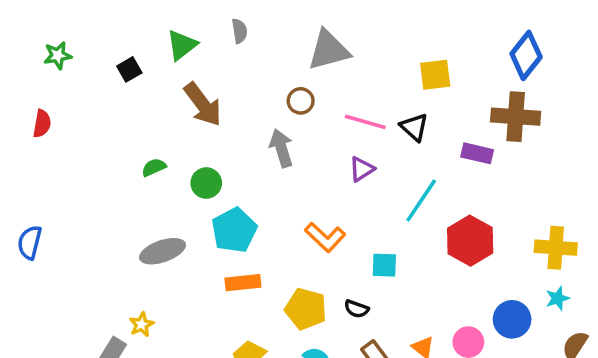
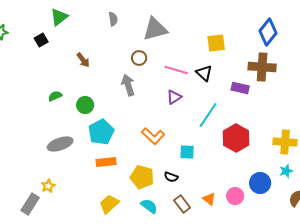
gray semicircle: (239, 31) -> (113, 19), moved
green triangle: (182, 45) -> (59, 17), moved
brown arrow: (203, 104) -> (83, 60), size x0.6

